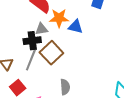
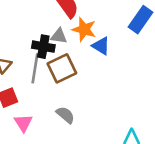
gray line: (31, 59) -> (35, 68), turned -30
gray semicircle: (65, 87) -> (65, 115), turned -63

